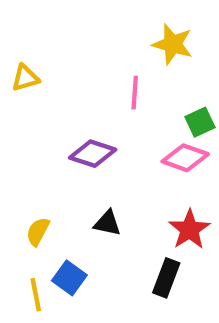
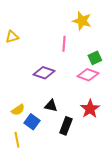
yellow semicircle: (38, 232) -> (18, 110), turned -152
blue square: (69, 278) -> (32, 122), moved
black rectangle: (166, 278) -> (66, 126), moved

